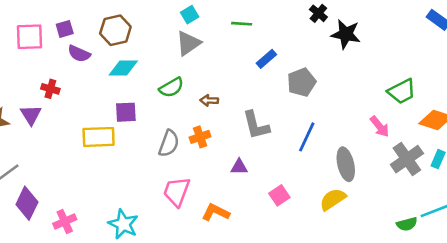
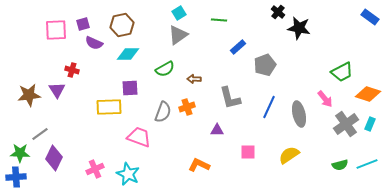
gray ellipse: (346, 164) -> (299, 114), moved
pink trapezoid: (177, 192) -> (139, 137), moved, turned 90
pink square: (279, 195) -> (248, 152), turned 35
pink cross: (65, 221) -> (95, 169), moved
green semicircle: (407, 224) -> (340, 165), moved

